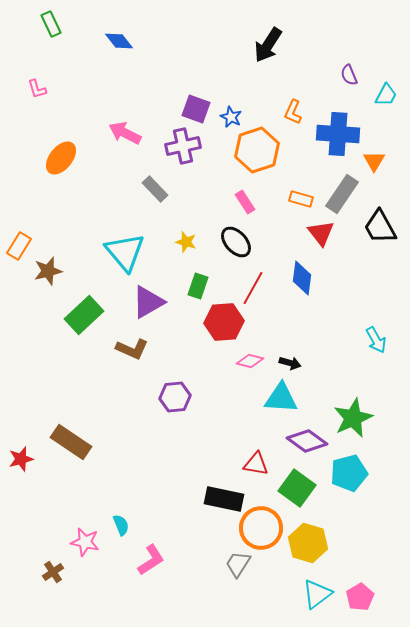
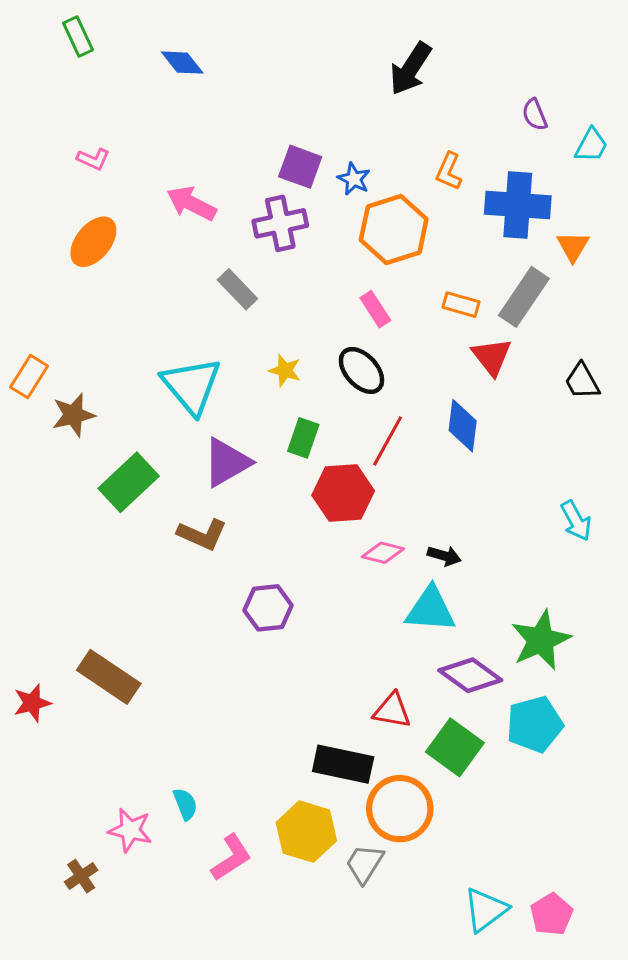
pink L-shape: (37, 89) -> (93, 159), moved, turned -50
black trapezoid: (380, 227) -> (582, 381), moved, size x0.7
yellow hexagon: (308, 543) -> (306, 832), moved

